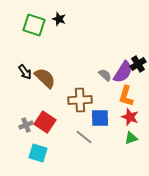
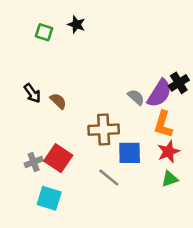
green square: (34, 25) -> (44, 32), size x0.6
brown semicircle: (45, 78) -> (58, 101), size x0.6
red star: (130, 117) -> (168, 152), turned 30

